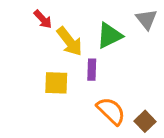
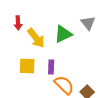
red arrow: (43, 19) -> (18, 23), turned 40
purple rectangle: (92, 70) -> (51, 67), moved

